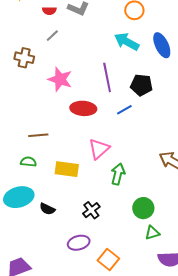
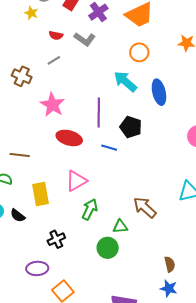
blue line: (124, 110) -> (109, 148), turned 35
yellow rectangle: (67, 169) -> (41, 194), turned 60
black semicircle: (47, 209) -> (18, 216), moved
green triangle: (152, 233) -> (120, 227), moved

